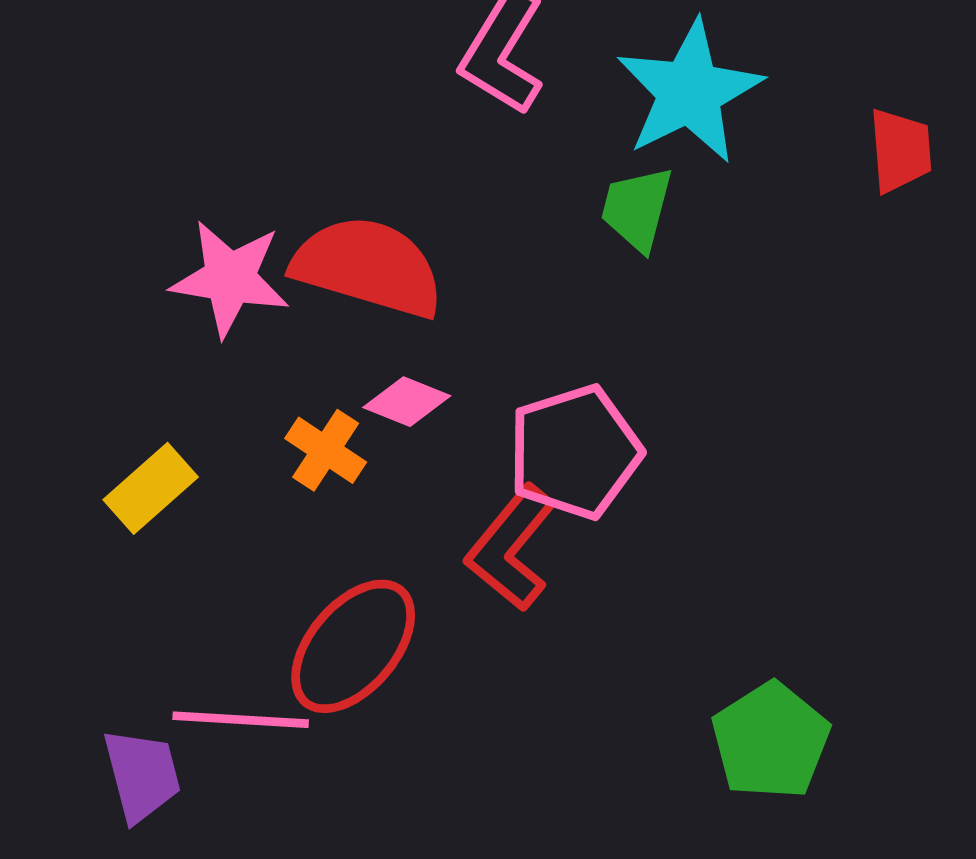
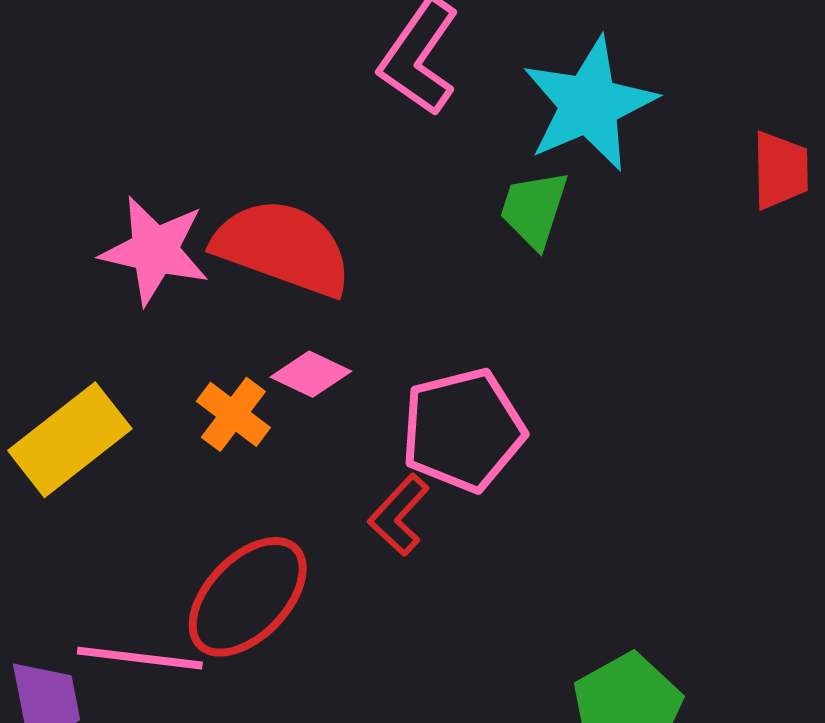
yellow rectangle: (151, 488) -> (70, 440), size x1.4
red L-shape: (511, 548) -> (399, 515), size x0.7

